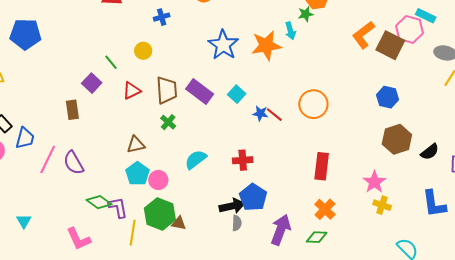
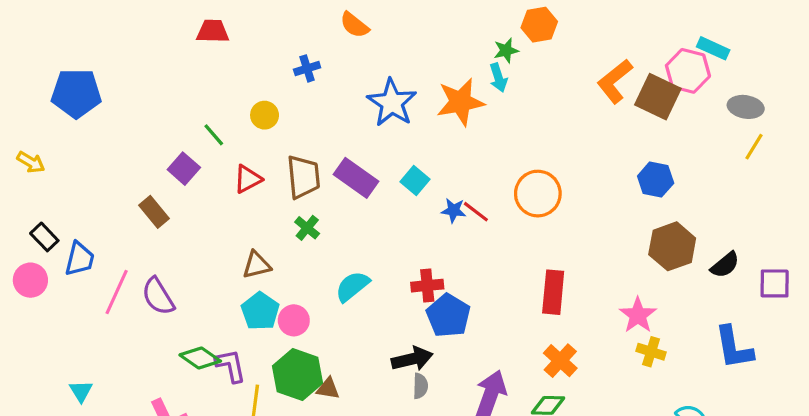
green star: (306, 14) -> (506, 50), moved
blue cross: (162, 17) -> (307, 68), moved
brown rectangle: (72, 110) -> (154, 212), turned -30
blue pentagon: (253, 197) -> (448, 316), moved

